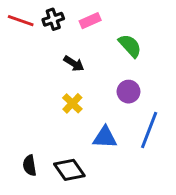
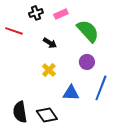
red line: (21, 21) -> (14, 31), moved
green semicircle: (130, 46) -> (88, 31), size x1.4
black semicircle: (30, 165) -> (20, 112), size x1.5

